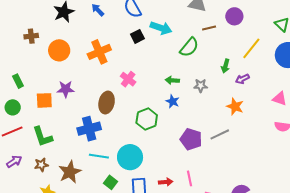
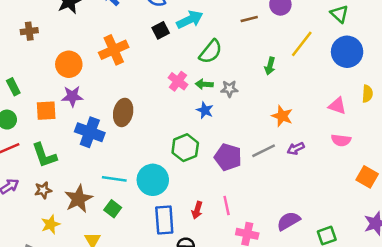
cyan arrow: (161, 28) -> (190, 20), turned -45
green semicircle: (189, 47) -> (211, 52), moved
orange circle: (59, 50) -> (69, 64), moved
pink cross: (128, 79) -> (178, 81), moved
purple arrow: (242, 79) -> (296, 148), moved
gray star: (201, 86) -> (229, 89), moved
green hexagon: (147, 119) -> (185, 148), moved
blue cross: (89, 129) -> (90, 132), moved, turned 35
green square: (111, 182) -> (113, 209), moved
red arrow: (166, 182) -> (197, 210), turned 112

